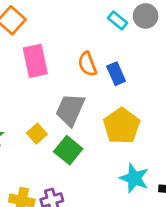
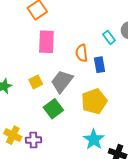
cyan rectangle: (118, 20) -> (109, 37), moved
yellow square: (37, 134) -> (36, 82), moved

